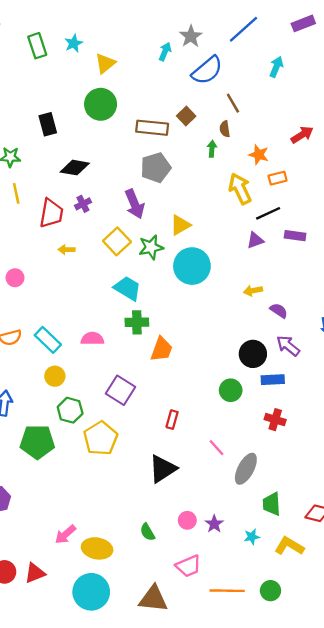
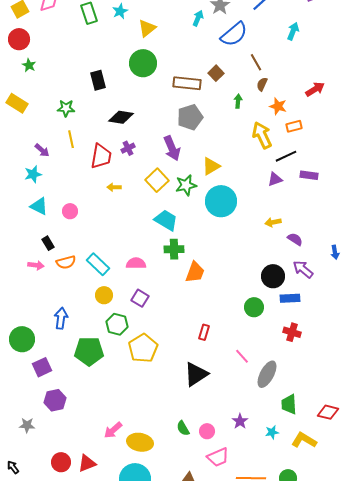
brown semicircle: (225, 129) -> (262, 84), moved, turned 32
purple square: (120, 390) -> (140, 298), moved, size x0.7
pink circle: (187, 520) -> (207, 431), moved

